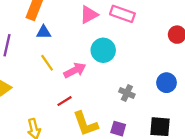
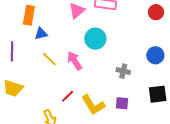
pink arrow: (75, 70) -> (75, 61), turned -84
red line: (65, 101) -> (68, 96), moved

